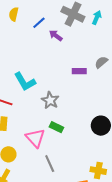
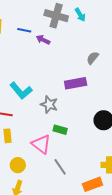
cyan arrow: (97, 18) -> (80, 15), turned 136
blue line: (39, 23) -> (24, 30), turned 64
purple rectangle: (79, 71) -> (76, 83), moved, size x1.5

